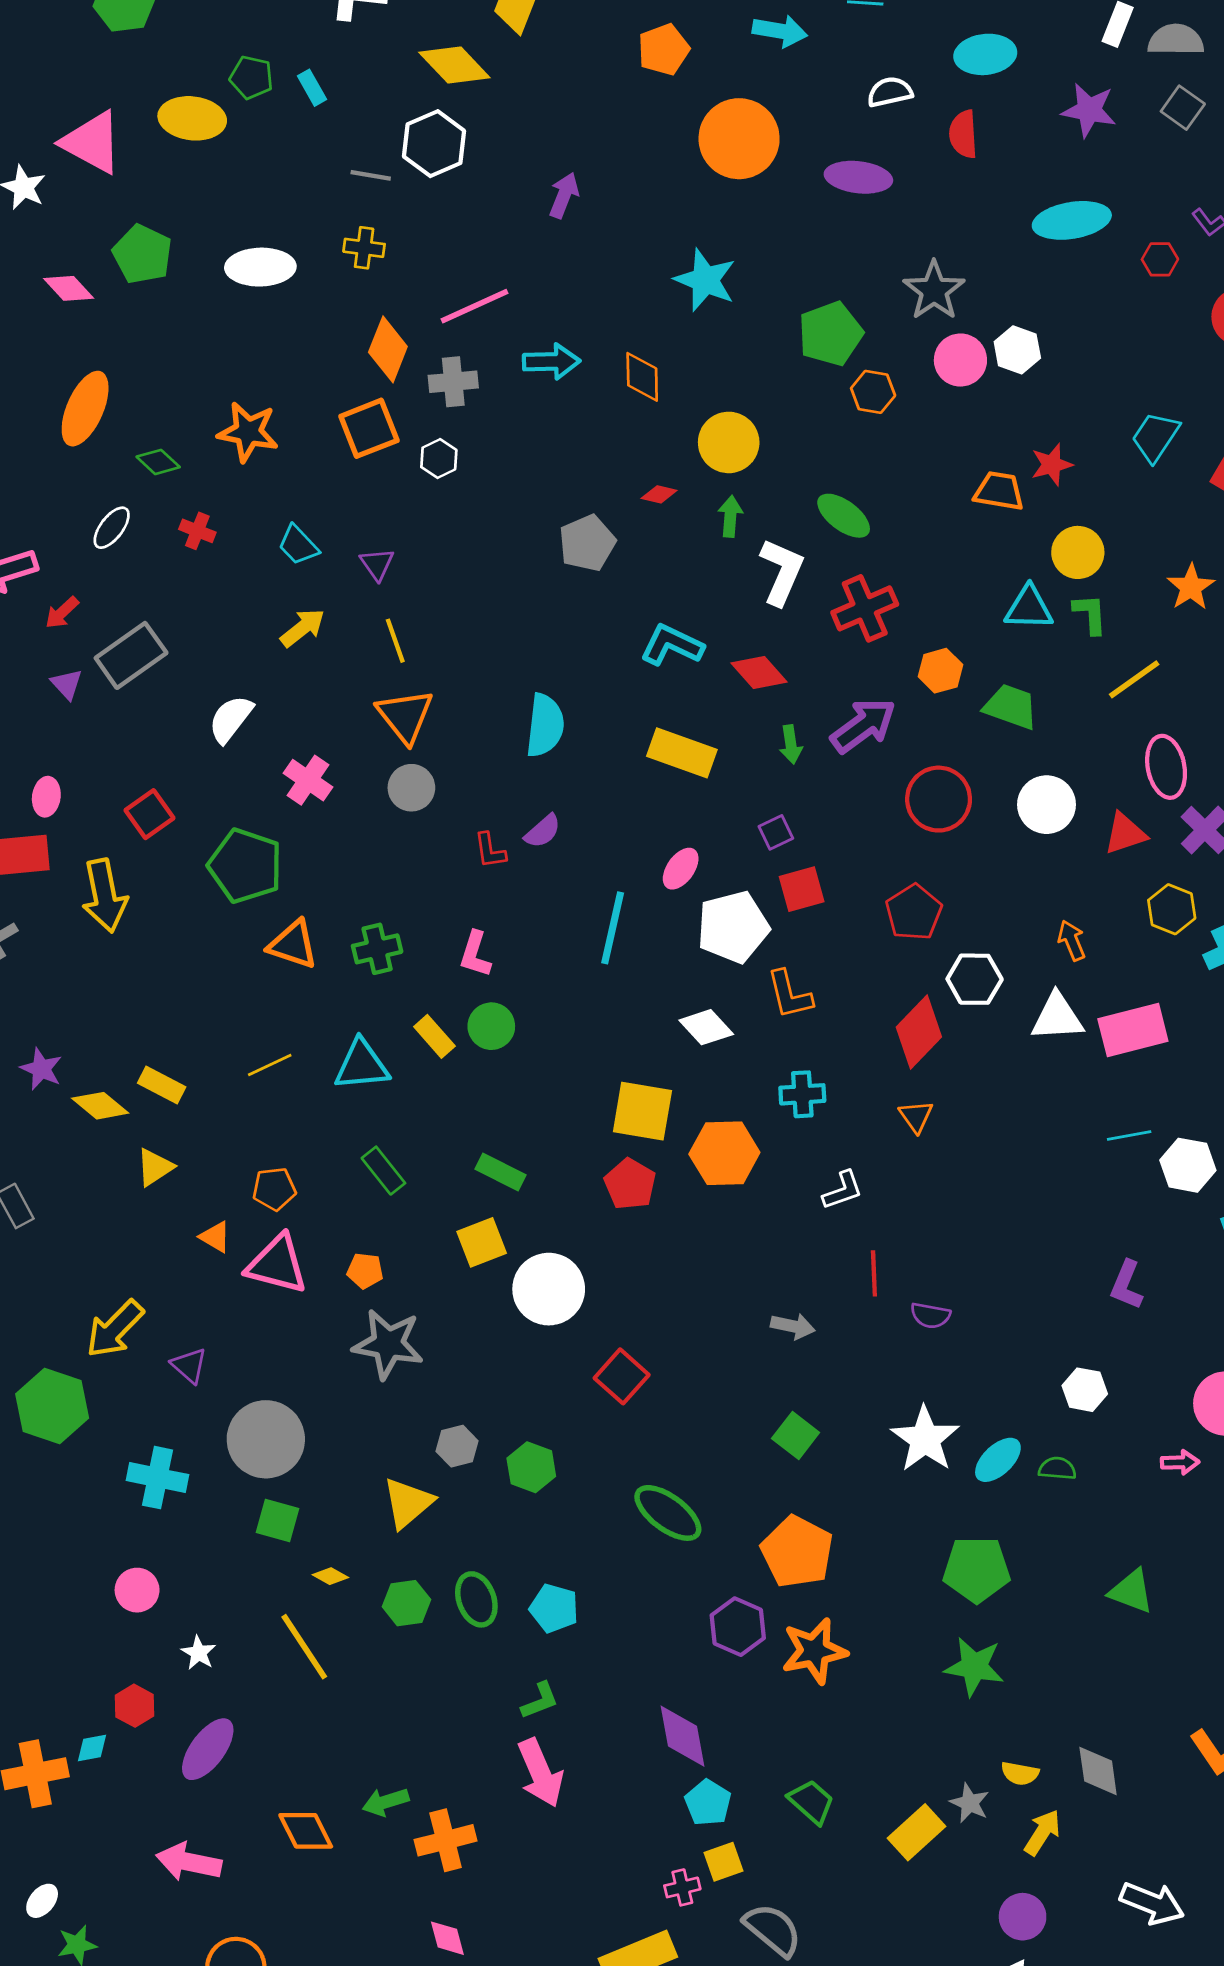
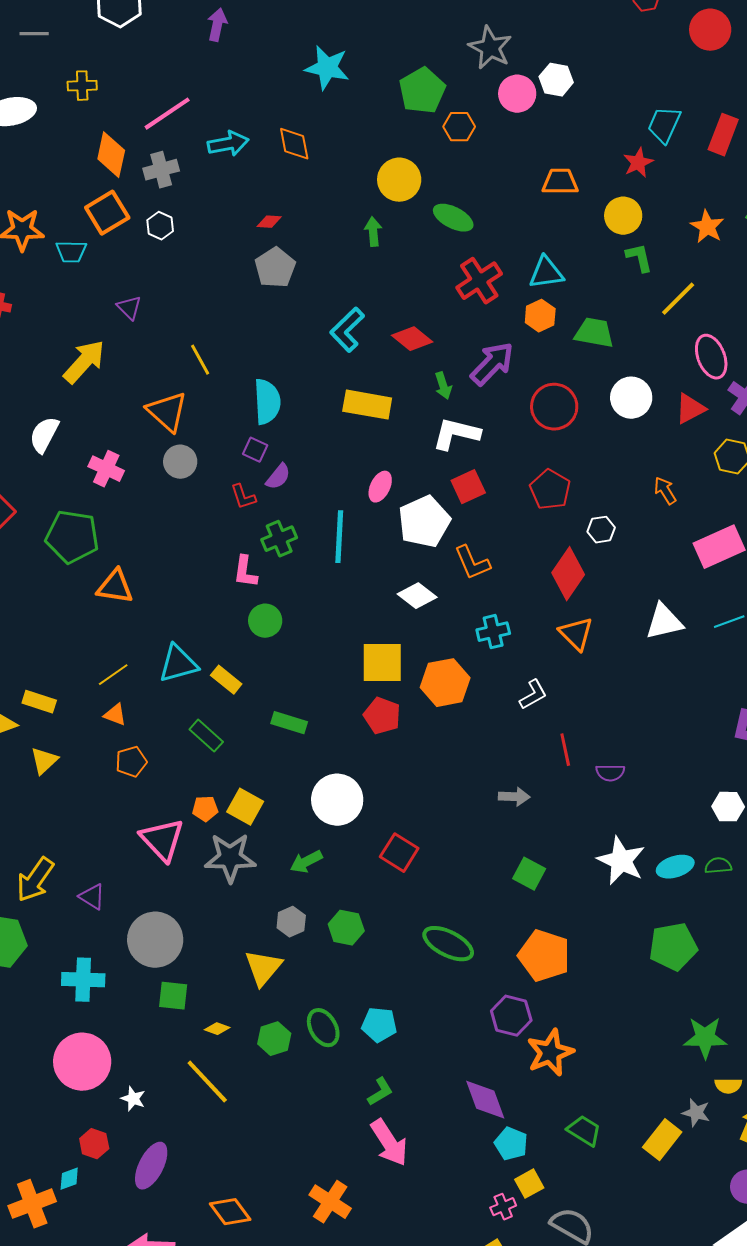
gray line: (371, 175) -> (34, 34), moved
yellow circle: (729, 442) -> (399, 180), moved
red star: (1052, 465) -> (638, 163), moved
red diamond: (659, 494) -> (269, 222), moved
cyan trapezoid: (298, 545) -> (71, 252), moved, turned -36
white L-shape: (782, 572) -> (456, 434), moved, turned -90
cyan triangle: (1029, 608) -> (546, 273), moved
yellow arrow: (303, 628) -> (84, 362), size x1.4
yellow line: (395, 641) -> (200, 360), moved
cyan L-shape: (672, 645) -> (347, 330), turned -60
purple square: (776, 832) -> (255, 450), moved, turned -30
green cross: (377, 949) -> (279, 539), moved
white hexagon: (975, 979) -> (601, 530), size x0.7
white triangle: (1057, 1017) -> (664, 622), moved
yellow rectangle: (434, 1036) -> (226, 680), moved
orange triangle: (916, 1116) -> (576, 634), size x1.4
orange triangle: (215, 1237) -> (115, 715), moved
yellow square: (482, 1242) -> (245, 807), moved, turned -30
pink triangle: (277, 1264) -> (162, 840), moved, turned 42
cyan ellipse: (998, 1460) -> (675, 867), turned 36
pink circle: (137, 1590) -> (82, 1062), size x1.8
orange star: (814, 1651) -> (550, 1053), moved
green star: (974, 1667) -> (705, 1038), moved
green arrow: (386, 1802) -> (306, 862), moved
orange cross: (446, 1840) -> (330, 1202), turned -33

